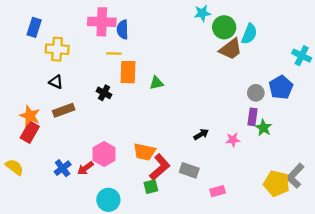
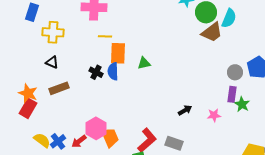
blue semicircle: (123, 29) -> (113, 71), moved
orange trapezoid: (144, 152) -> (110, 137), moved, turned -125
yellow semicircle: (14, 167) -> (42, 140), moved

